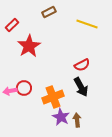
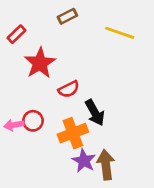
red semicircle: (82, 65) -> (69, 89), moved
black arrow: (81, 87) -> (95, 113), moved
brown arrow: (77, 120) -> (106, 165), size x1.5

